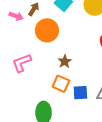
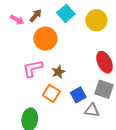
pink L-shape: (22, 63) -> (33, 68), moved
blue square: (80, 93) -> (78, 95), moved, turned -35

